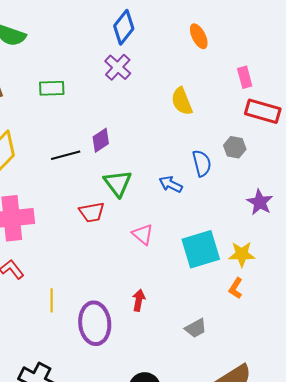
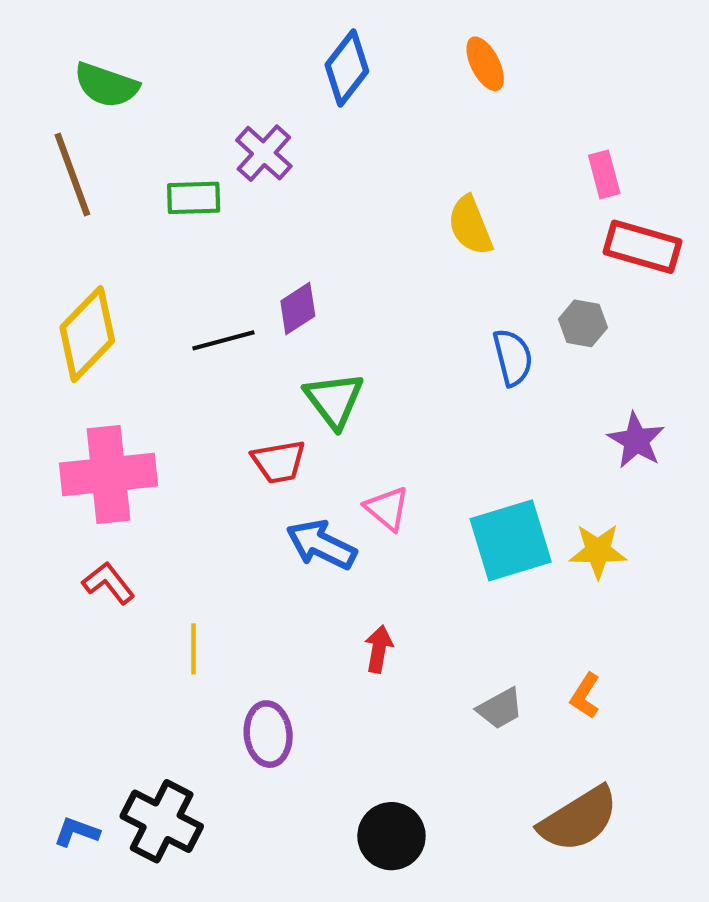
orange ellipse: (199, 36) -> (485, 64), moved
purple cross: (118, 67) -> (264, 153), moved
blue arrow: (171, 184) -> (321, 545), moved, size x1.4
orange L-shape: (236, 288) -> (585, 696), moved
purple ellipse: (95, 323) -> (268, 734), moved, size x0.7

